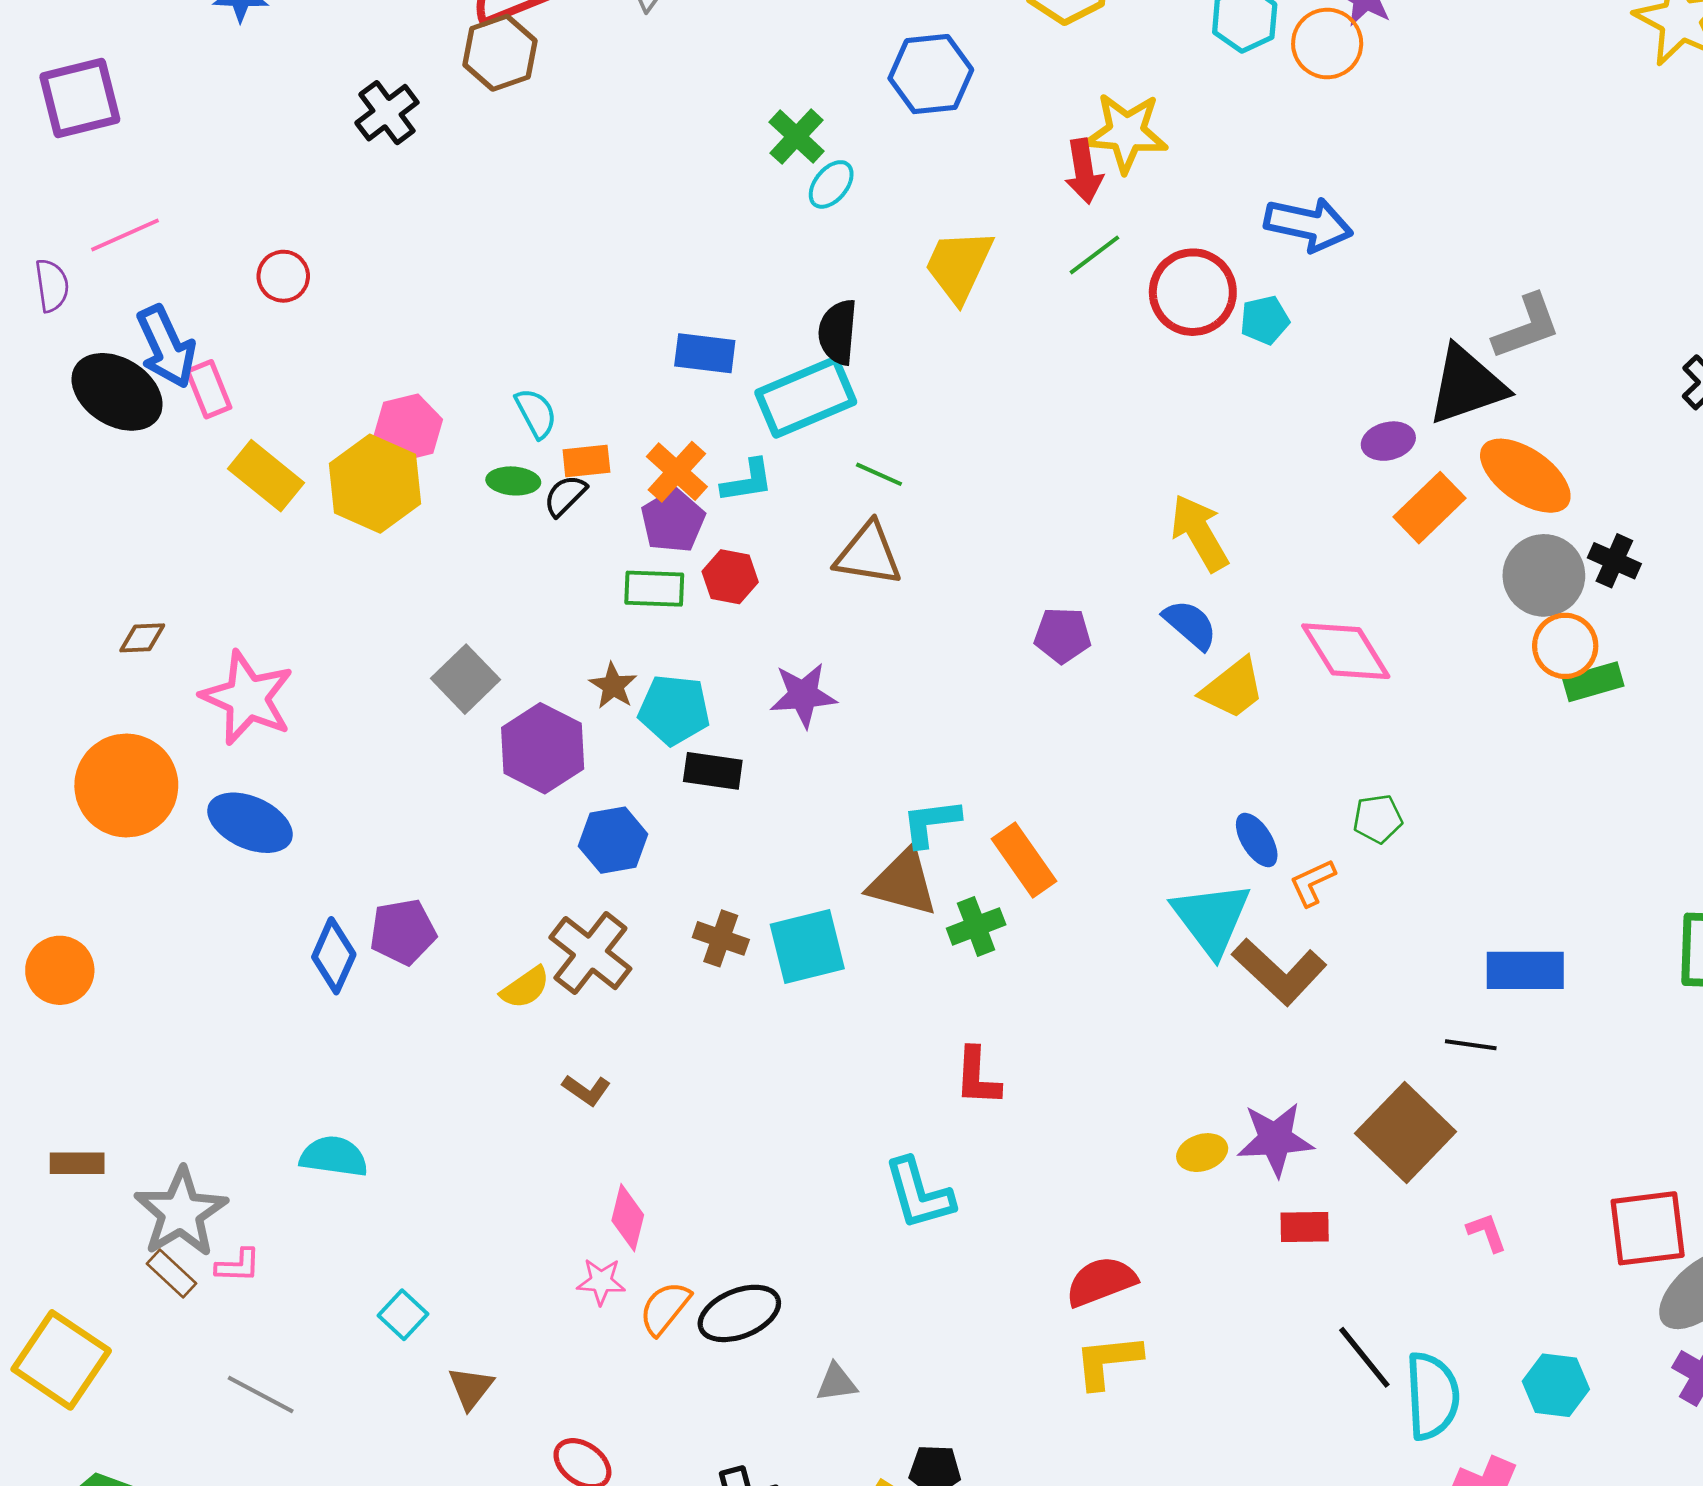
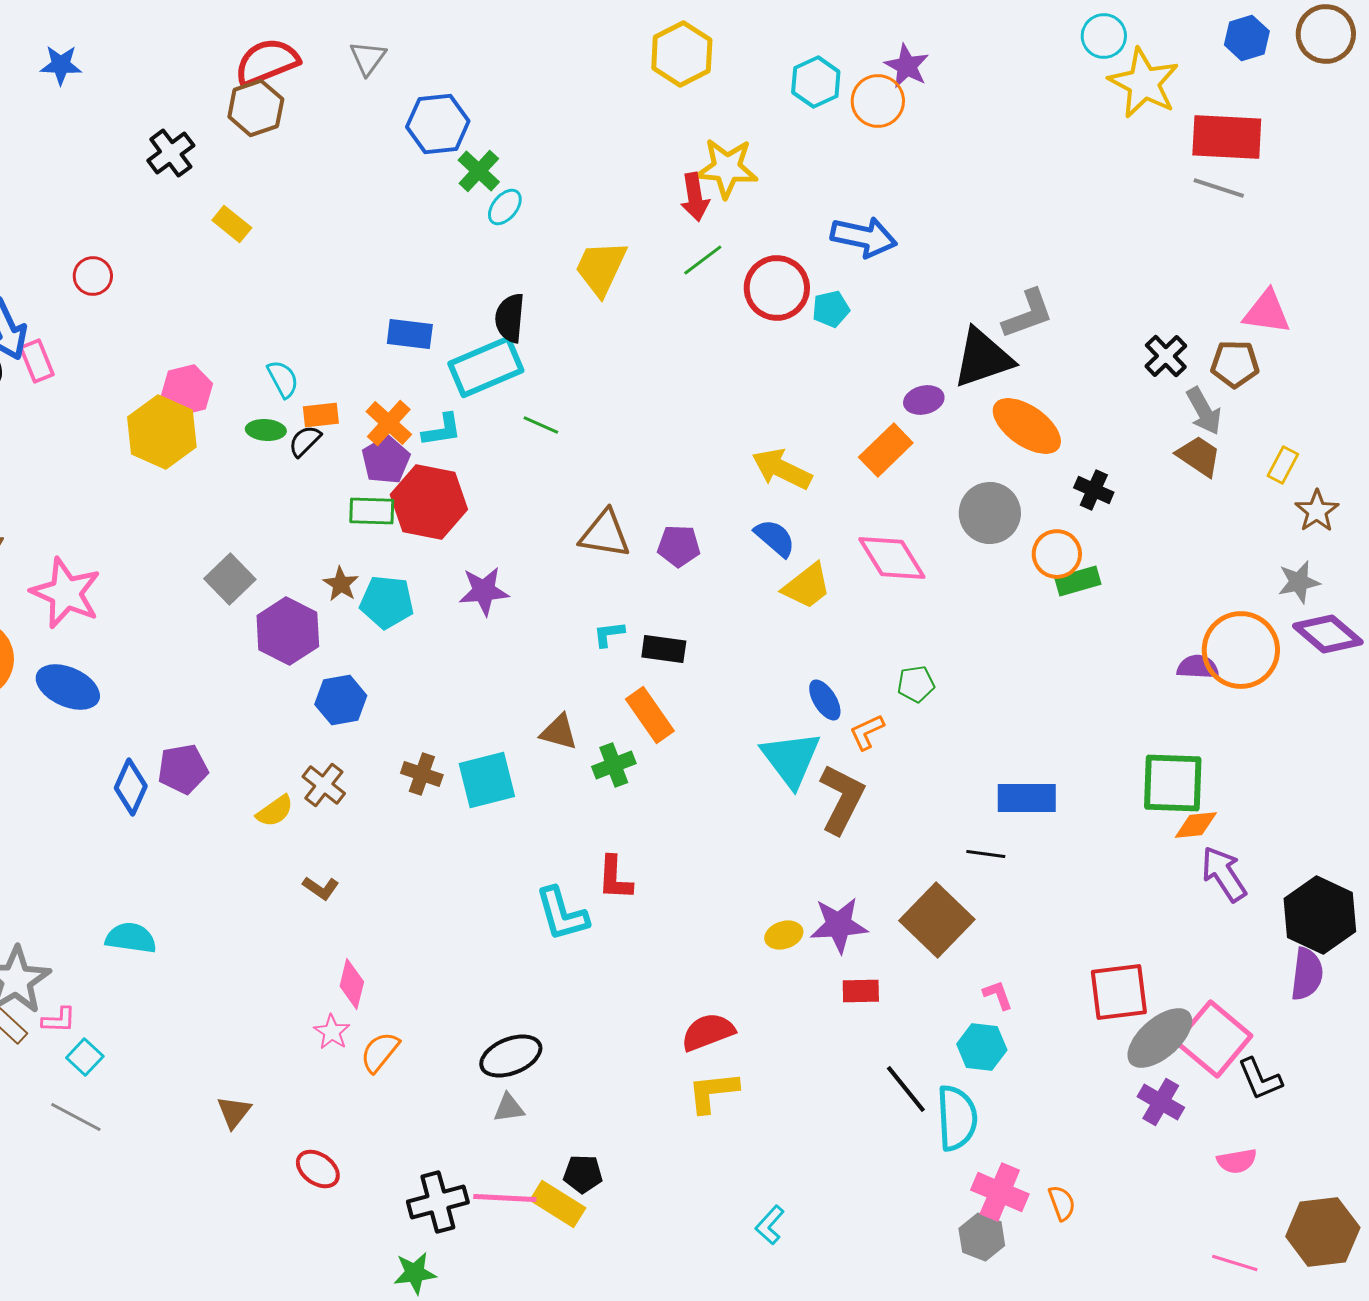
blue hexagon: (931, 74) -> (438, 124), moved
yellow rectangle: (266, 476) -> (232, 224), moved, size x0.7
orange rectangle: (1430, 508) -> (886, 450), moved
yellow arrow: (1199, 533) -> (782, 469), turned -34
brown triangle: (868, 554) -> (605, 534), moved
gray circle: (1544, 575) -> (990, 513), moved
red hexagon: (730, 577) -> (429, 502), size x1.8
black rectangle: (713, 771) -> (664, 649), moved
cyan L-shape: (931, 823) -> (609, 634), moved, size x0.7
brown triangle: (903, 883) -> (559, 732), size x0.7
brown cross: (590, 953) -> (324, 785), size x0.7
brown L-shape: (1279, 972) -> (842, 799), turned -106
cyan L-shape: (919, 1194) -> (562, 914), moved
pink star: (601, 1282) -> (332, 1032), turned 30
black ellipse: (739, 1313) -> (511, 1056), moved
cyan square: (403, 1315) -> (85, 1057), moved
cyan hexagon: (1556, 1385) -> (982, 1047), moved

